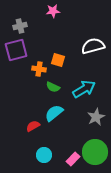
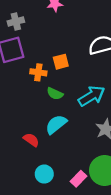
orange square: (58, 60) -> (61, 62), turned -32
red semicircle: (33, 126) -> (31, 140), turned 64

